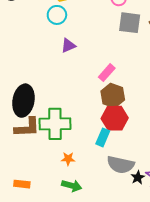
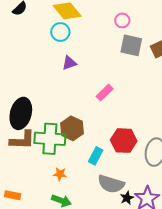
brown hexagon: (113, 96) -> (72, 128), moved
red hexagon: (115, 118) -> (124, 141), moved

